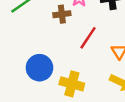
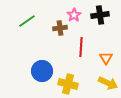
red line: (88, 38) -> (81, 47), turned -30

